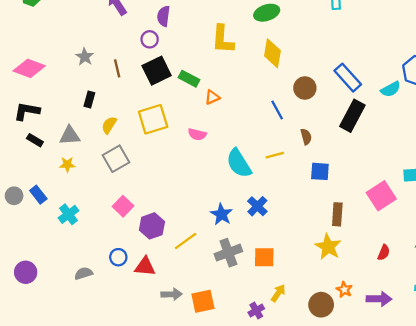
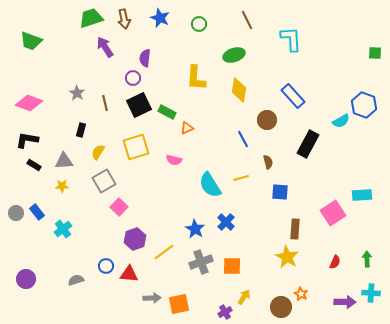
blue rectangle: (348, 78) -> (293, 96), moved
pink square: (123, 206) -> (119, 207), moved
purple arrow: (379, 299) -> (345, 302), moved

